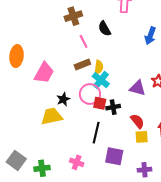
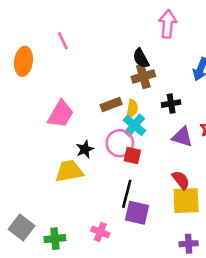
brown cross: (73, 16) -> (143, 76), moved
pink line: (84, 41) -> (63, 41), moved
orange ellipse: (17, 56) -> (23, 61), moved
black cross: (113, 107) -> (171, 104), moved
yellow square: (142, 137) -> (186, 201), size x1.6
purple square: (114, 156) -> (137, 213), moved

